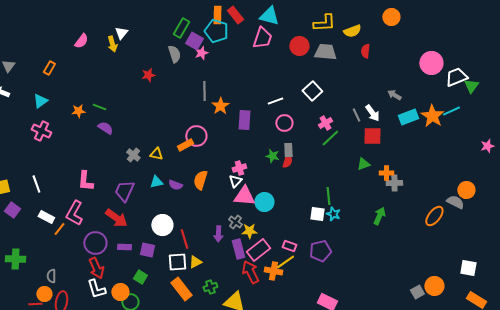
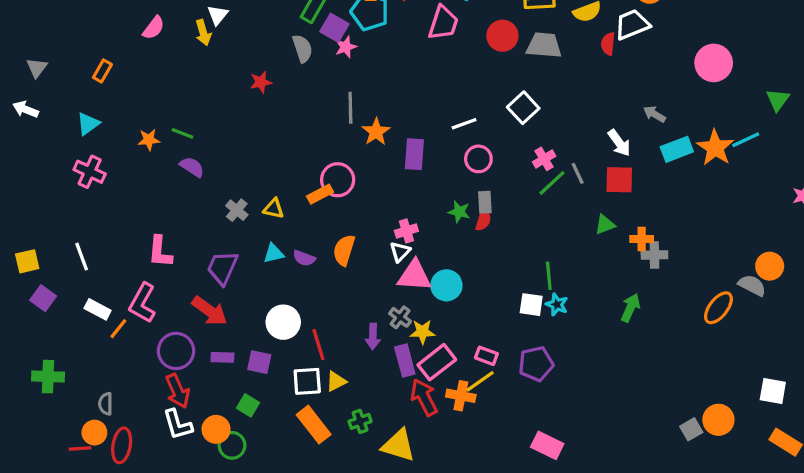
white trapezoid: (456, 77) -> (632, 25), moved
gray line: (356, 115) -> (578, 173), moved

